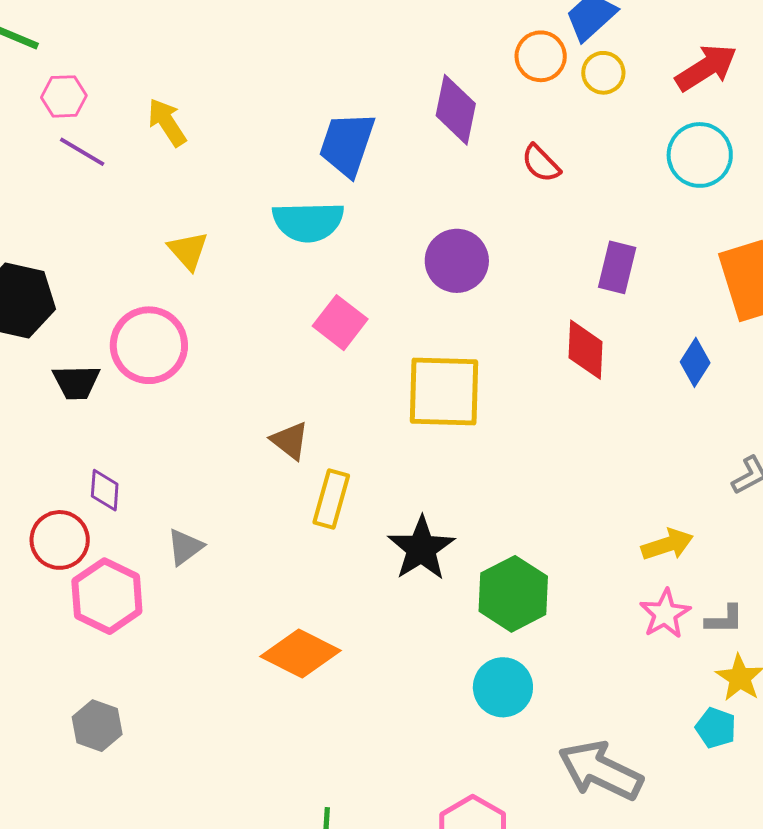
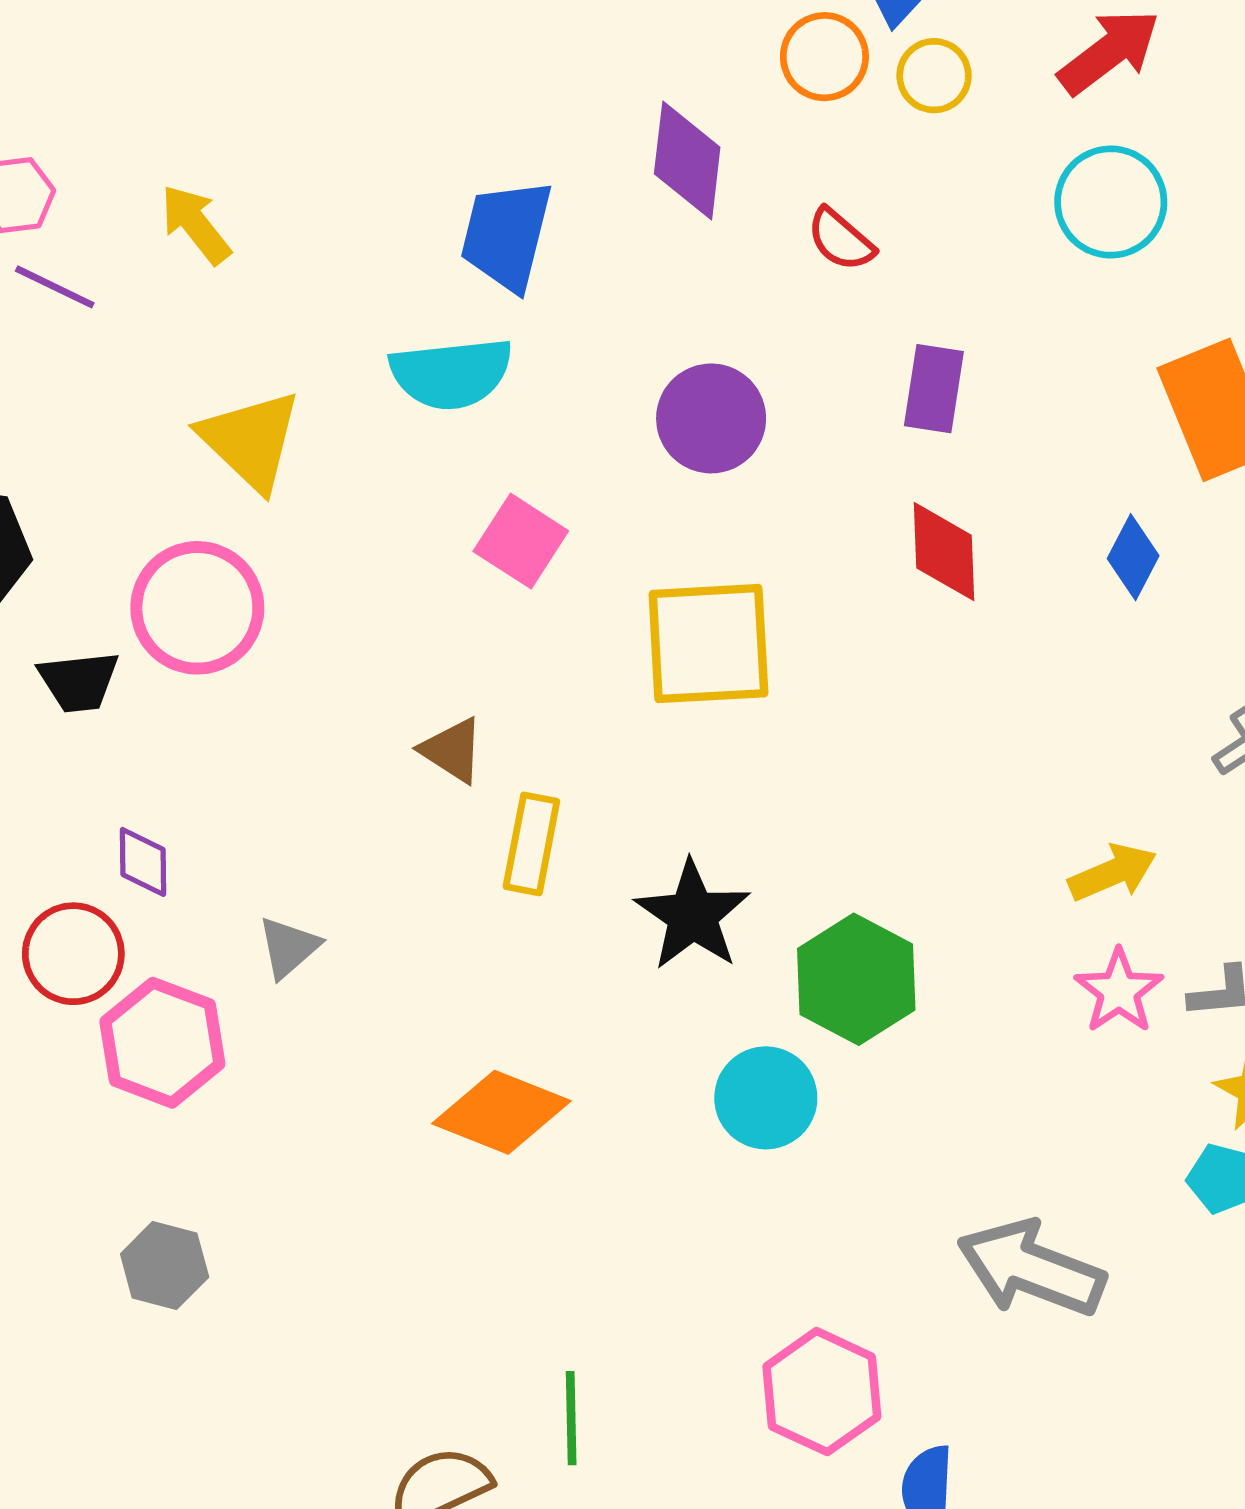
yellow triangle: (188, 251) -> (251, 440), size x1.5
purple rectangle: (617, 267) -> (934, 389), moved
cyan circle: (503, 687) -> (766, 1098), moved

